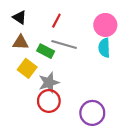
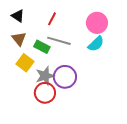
brown triangle: (21, 42) -> (19, 39), turned 49
cyan semicircle: (104, 48) -> (96, 44), turned -132
purple circle: (92, 113) -> (65, 77), moved

